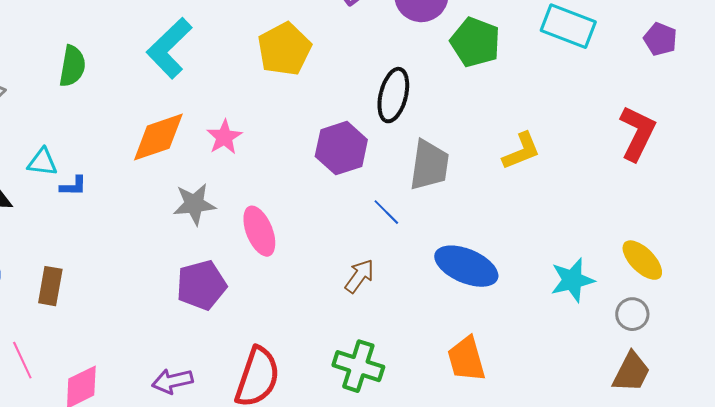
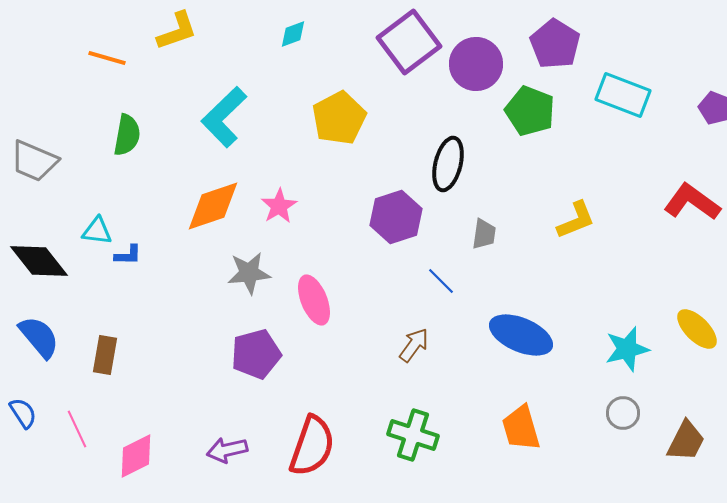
red L-shape: (637, 133) -> (692, 202), turned -80
gray trapezoid: (429, 165) -> (484, 234), size x0.6
gray circle: (632, 314) -> (623, 413), moved

